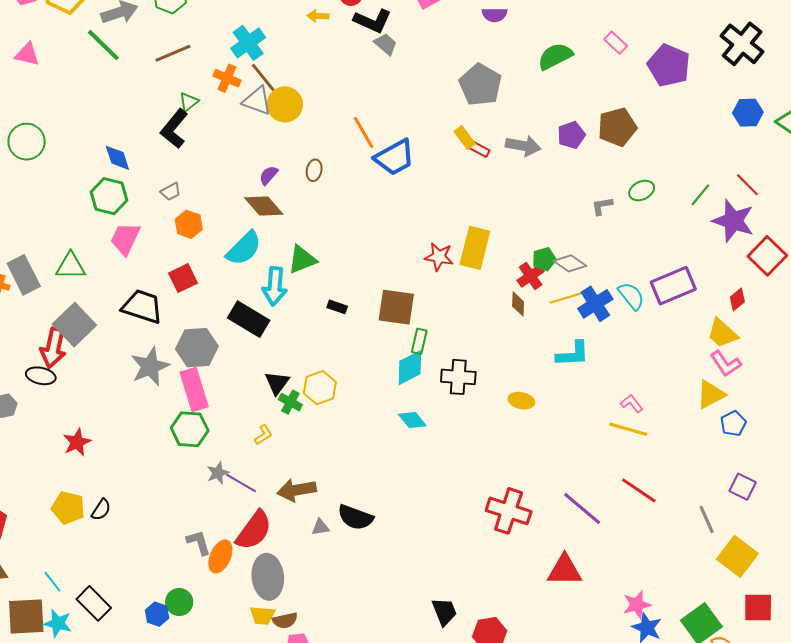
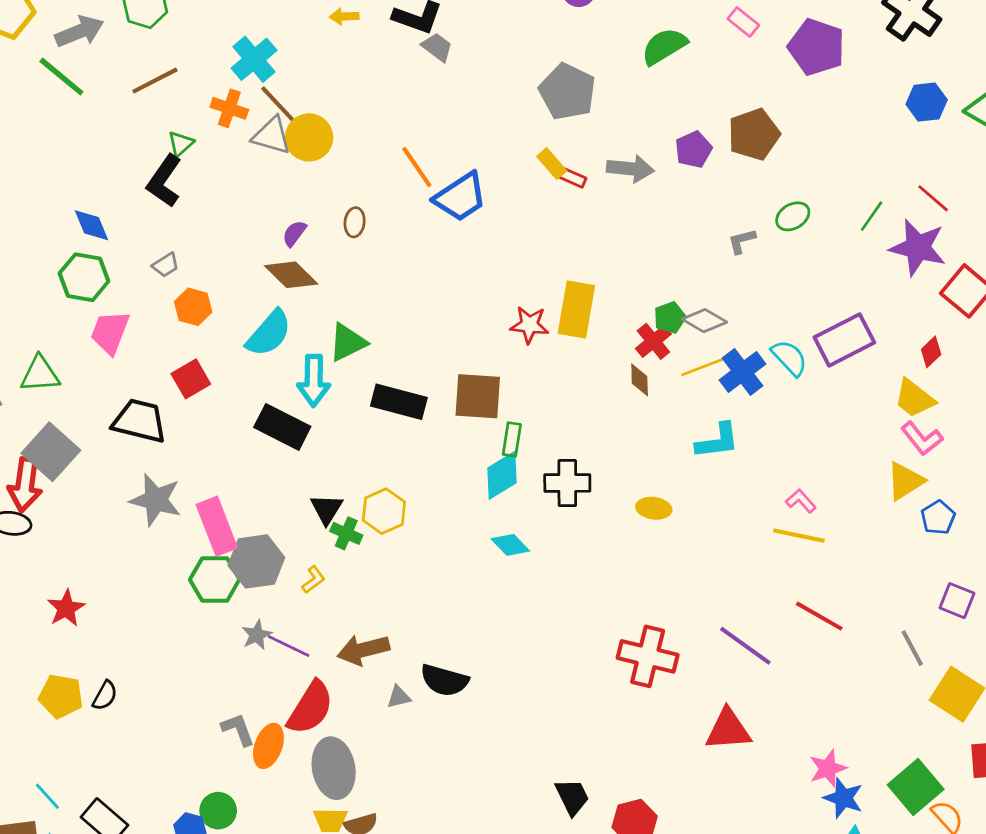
black rectangle: (337, 307) -> (399, 402), size x2.0
gray hexagon: (197, 348) -> (256, 561), moved
gray star: (150, 366) -> (156, 500), turned -30

